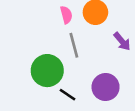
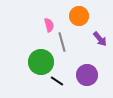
pink semicircle: (66, 15) -> (49, 25), moved

